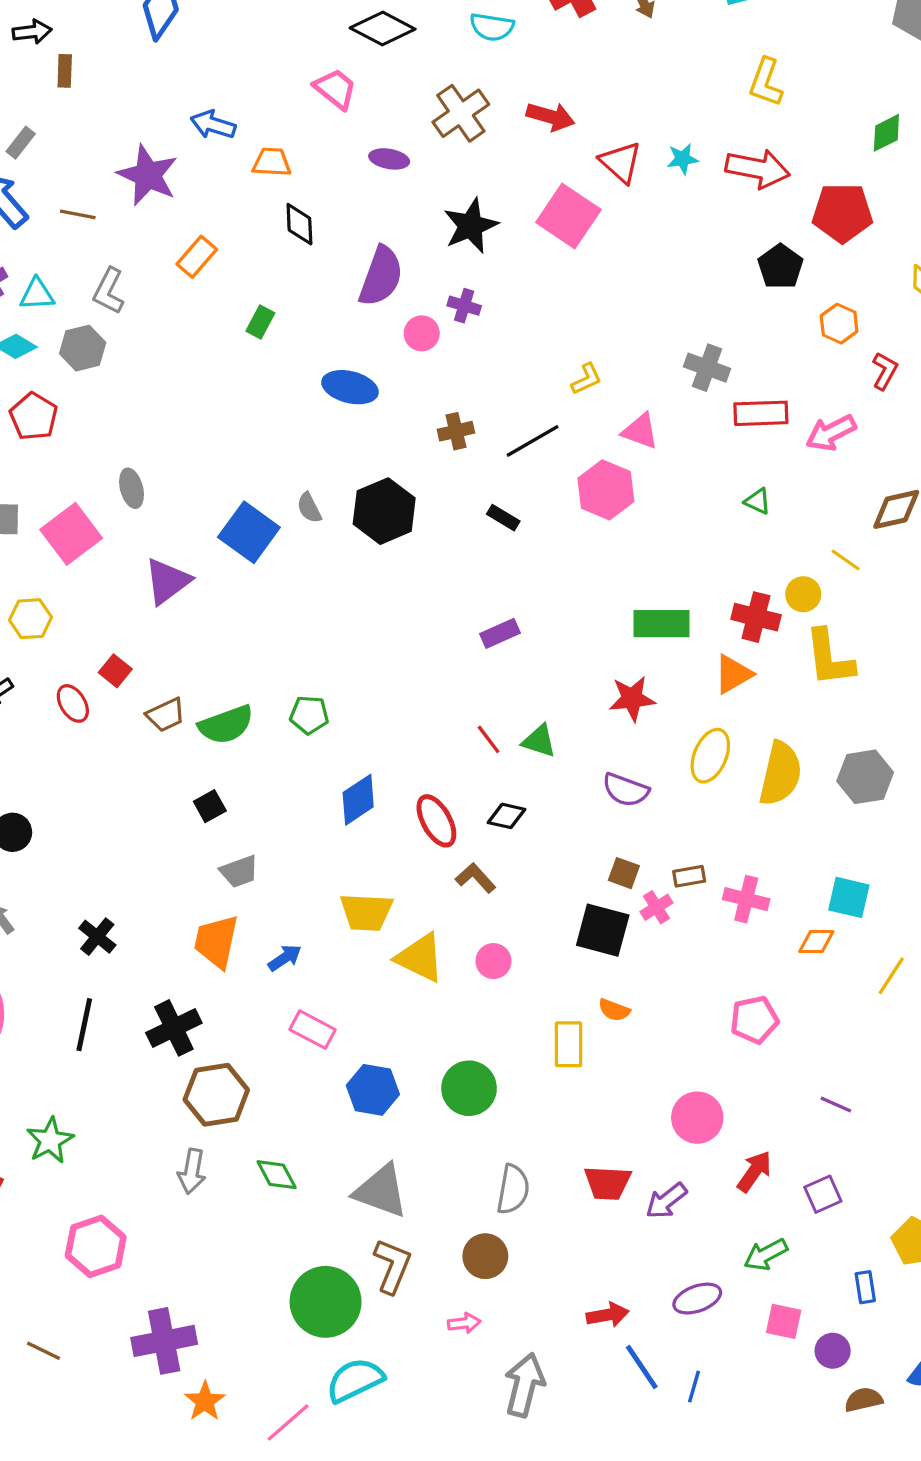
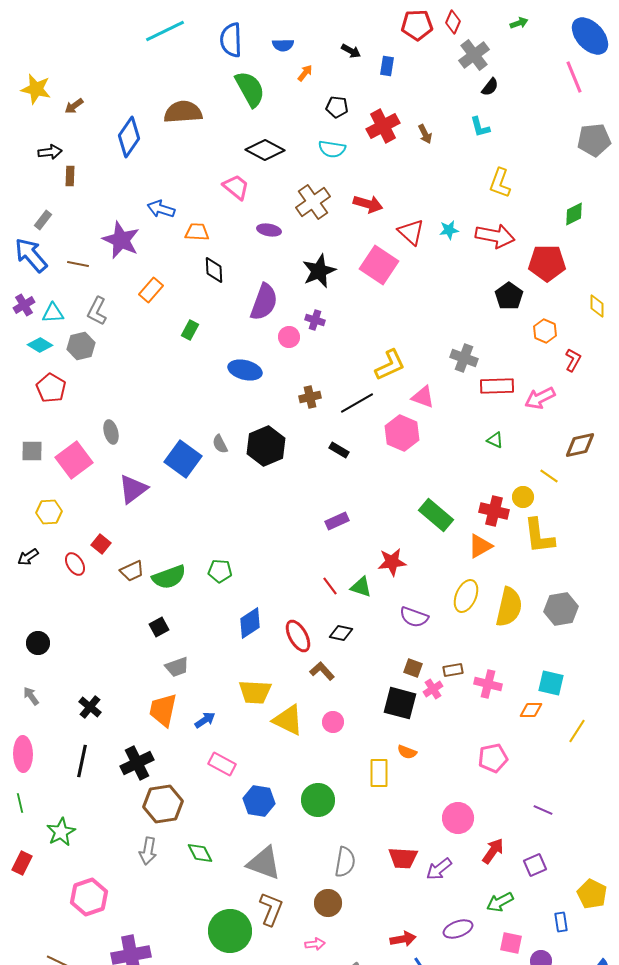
yellow L-shape: (586, 379) -> (390, 365), size x1.6
green rectangle: (661, 624) -> (436, 515), turned 40
red star: (632, 699) -> (392, 562), moved

